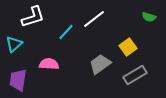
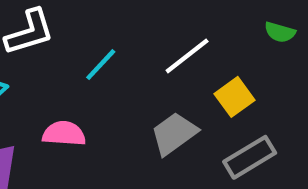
white line: (94, 19) -> (187, 56), moved

